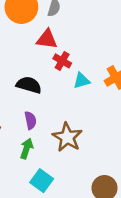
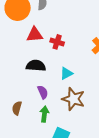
red triangle: (47, 39) -> (35, 35), moved
cyan triangle: (82, 81) -> (66, 73), moved

